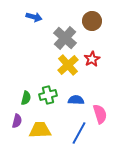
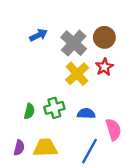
blue arrow: (34, 17) -> (38, 35), moved, turned -42
brown circle: (92, 21) -> (104, 37), moved
purple semicircle: (17, 121) -> (19, 148), moved

